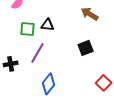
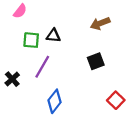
brown arrow: (90, 14) -> (100, 23), turned -54
black cross: (11, 64) -> (12, 79), turned -32

